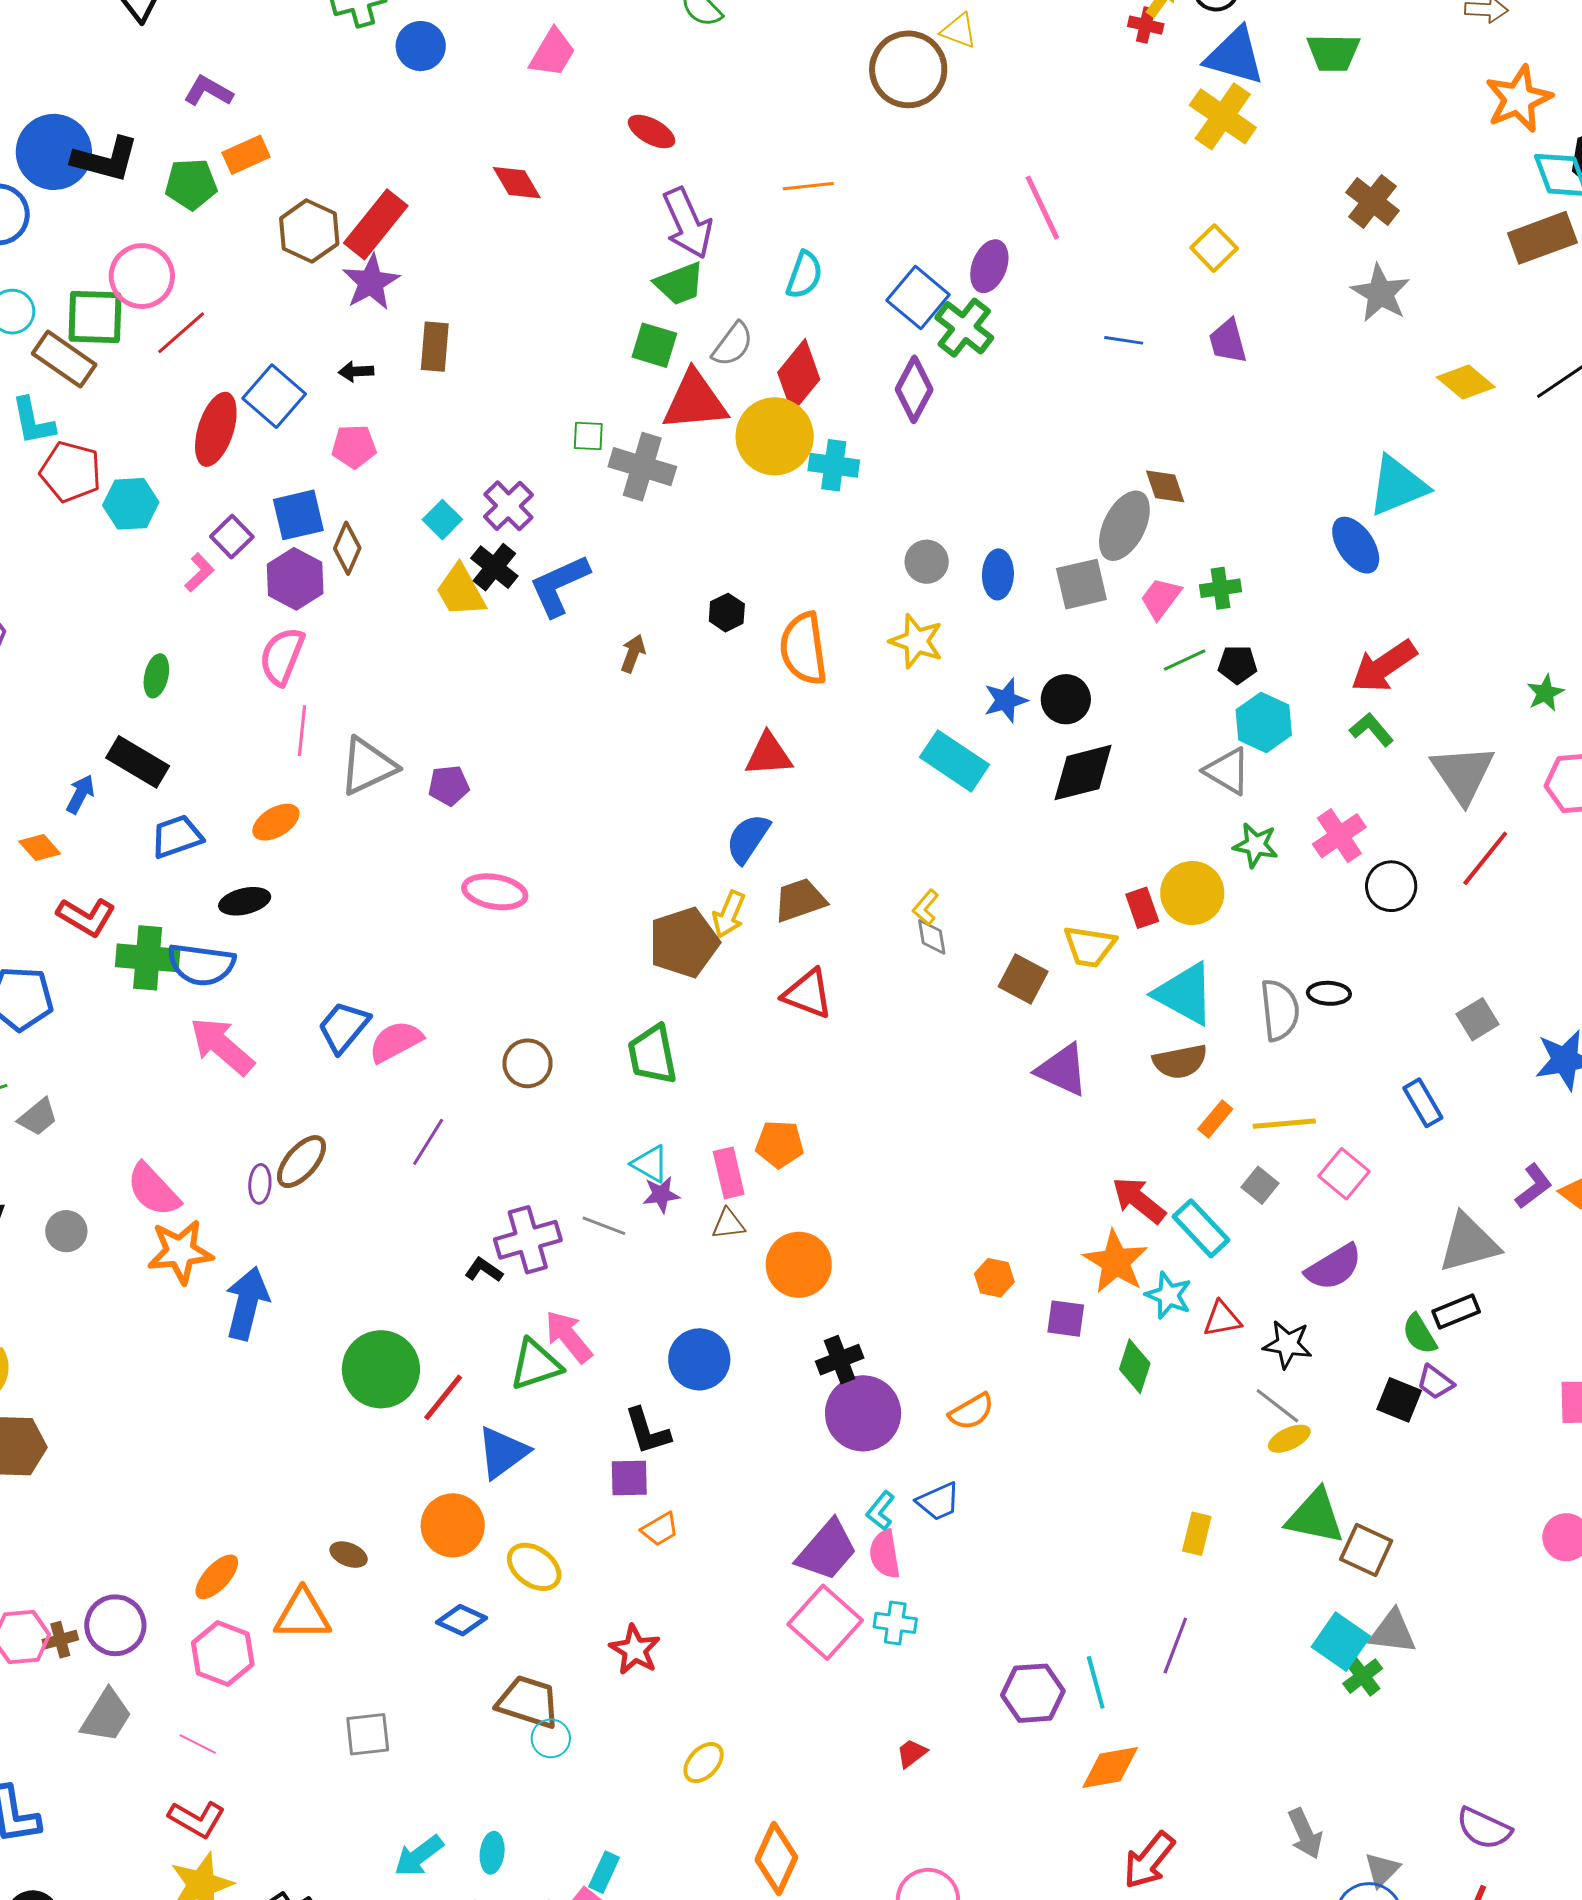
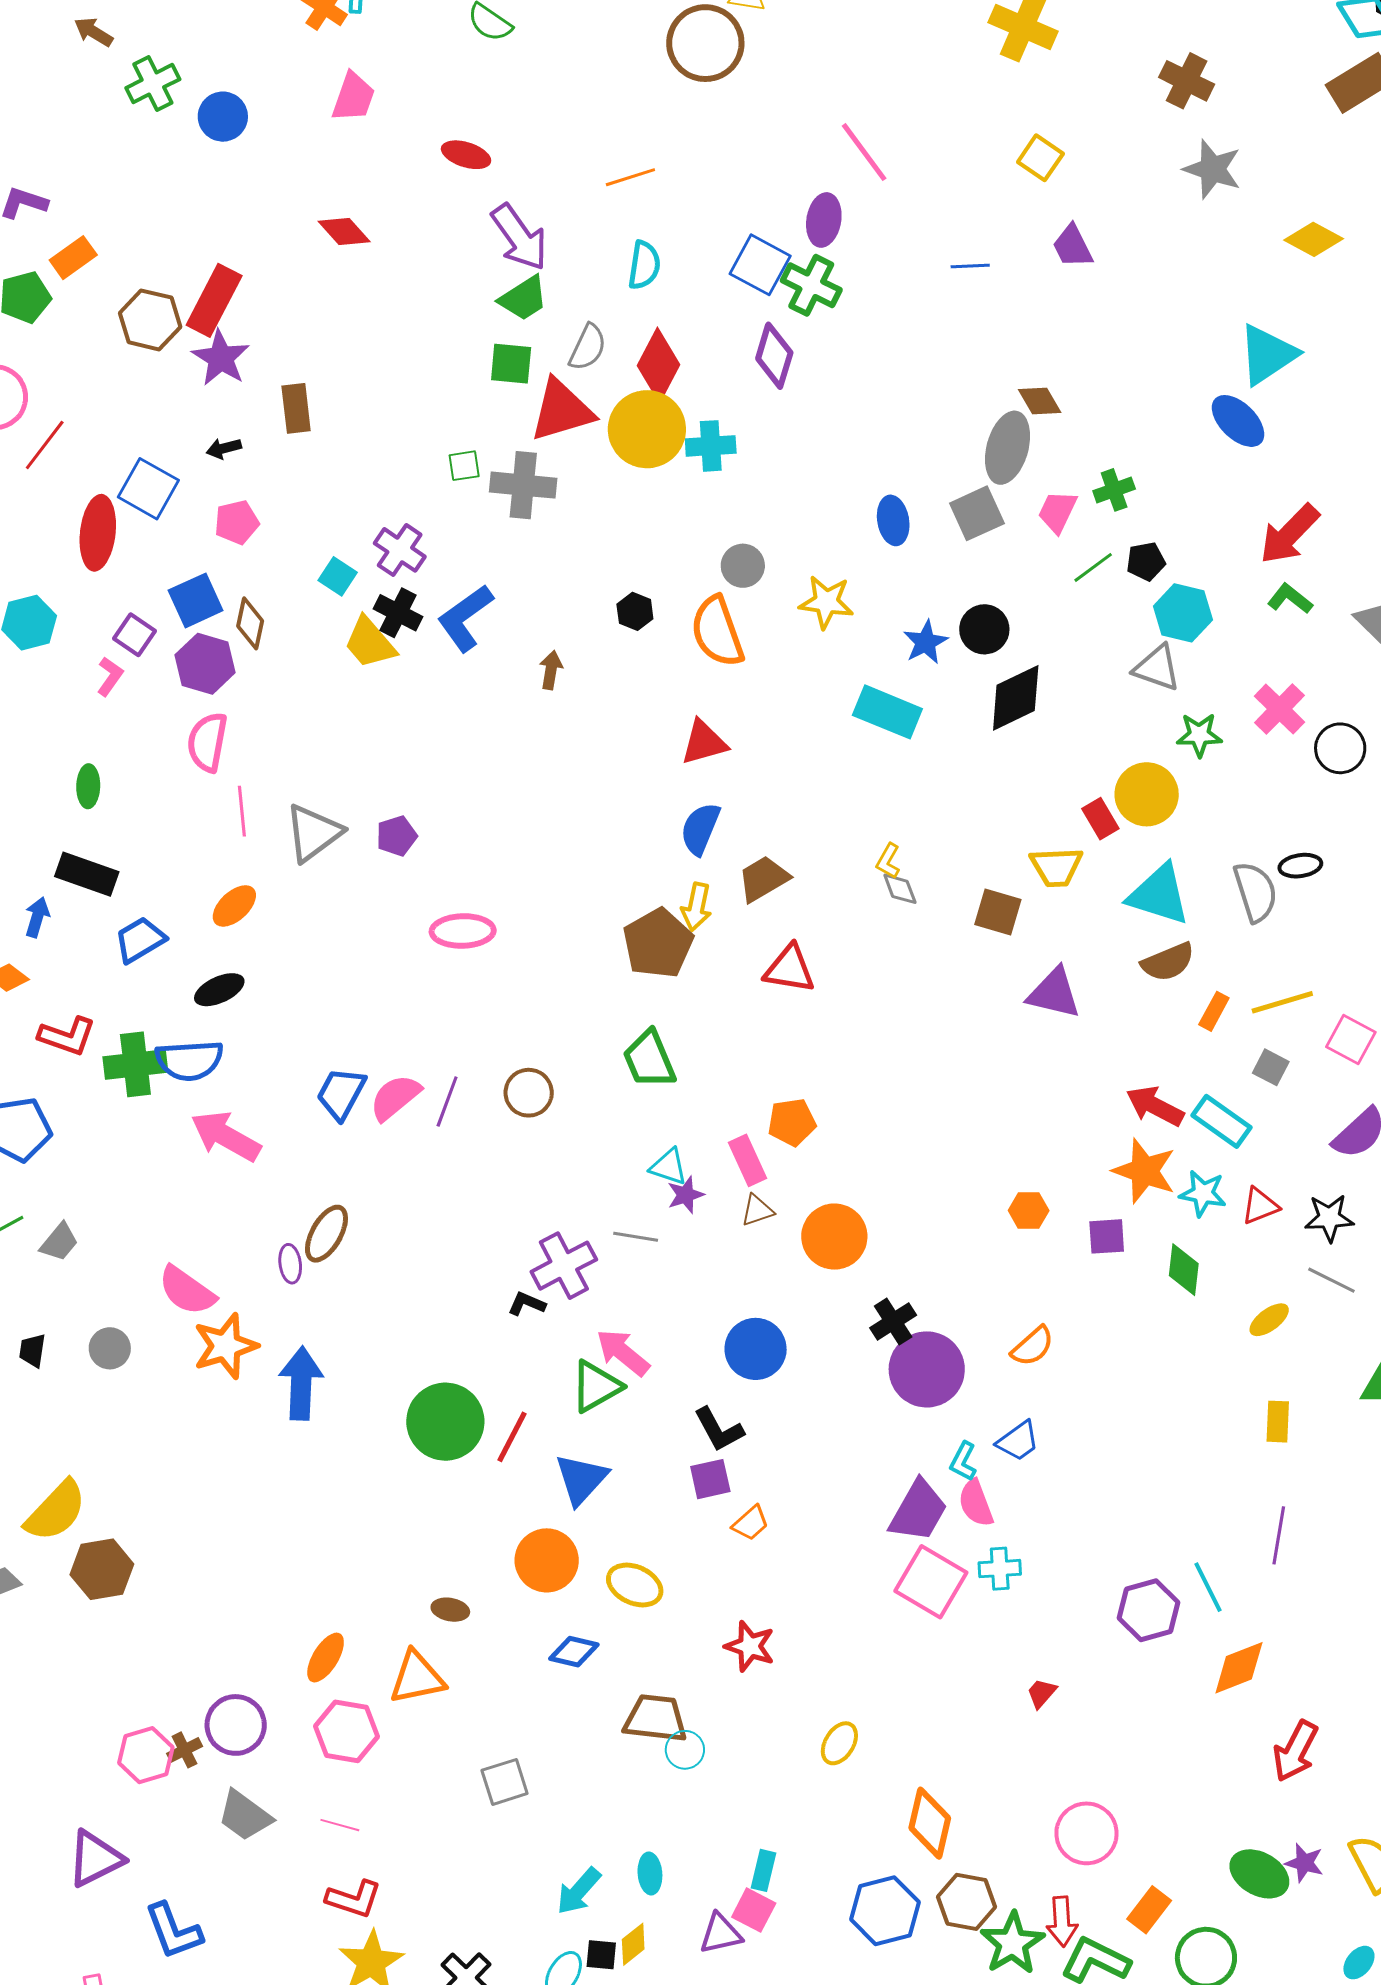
gray circle: (927, 562) -> (743, 566), moved
purple line: (428, 1142) -> (447, 1102), moved
yellow ellipse: (1289, 1439) -> (1269, 1320), moved
gray trapezoid: (106, 1716) -> (245, 1816), turned 106

